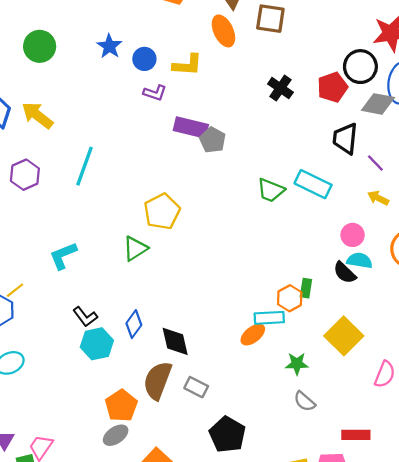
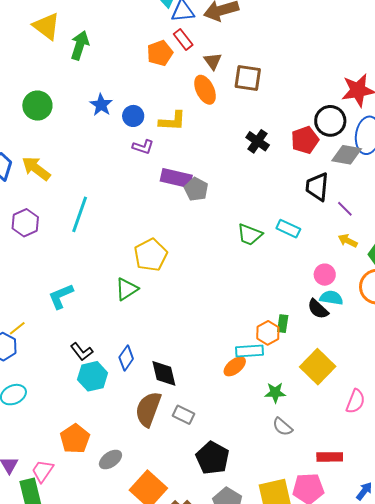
cyan rectangle: (313, 184) -> (288, 229), size x0.7
orange pentagon: (121, 406) -> (75, 439), moved

